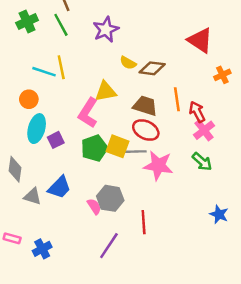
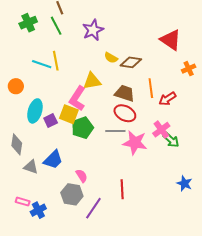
orange circle: (29, 99) -> (16, 86), moved
red arrow: (197, 112) -> (167, 99), turned -96
pink cross: (204, 130) -> (161, 130), moved
yellow square: (117, 146) -> (69, 114), moved
gray hexagon: (110, 198) -> (72, 194), moved
pink rectangle: (12, 238) -> (23, 202), moved

